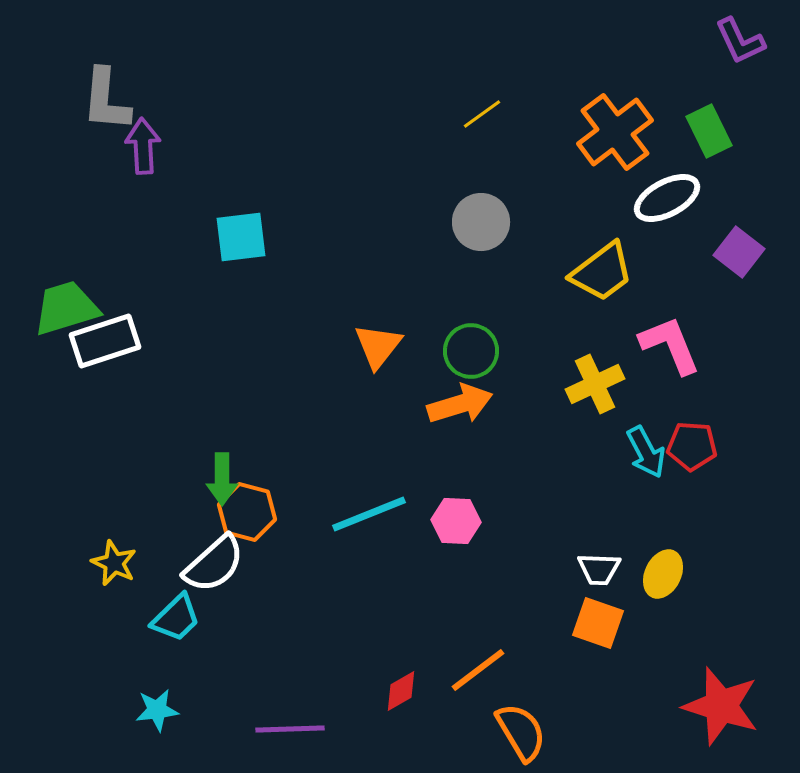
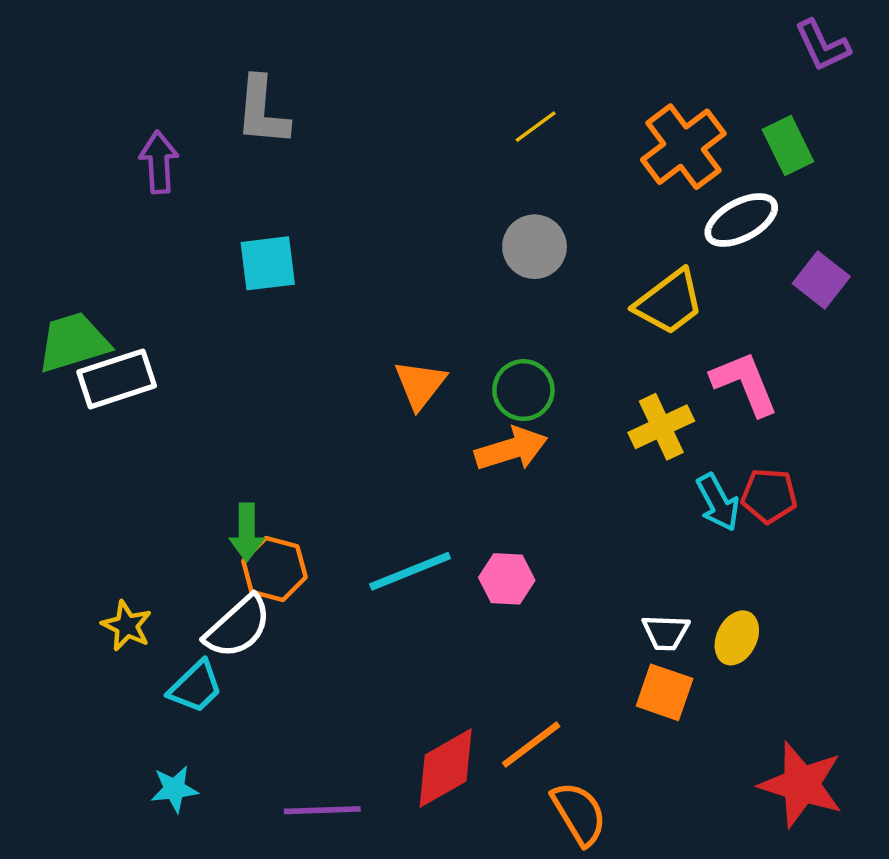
gray L-shape: (106, 100) -> (262, 111), moved
red diamond: (401, 691) -> (446, 768), size x1.8

